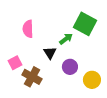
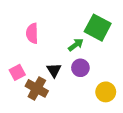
black triangle: (50, 53) -> (54, 70), moved
purple circle: (70, 67) -> (80, 68), moved

